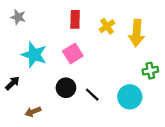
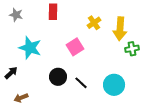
red rectangle: (75, 19) -> (53, 12), moved
pink square: (73, 54) -> (75, 47), moved
green cross: (150, 71) -> (132, 49), moved
brown arrow: (33, 112) -> (21, 98), moved

